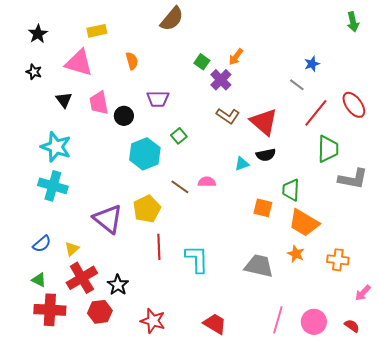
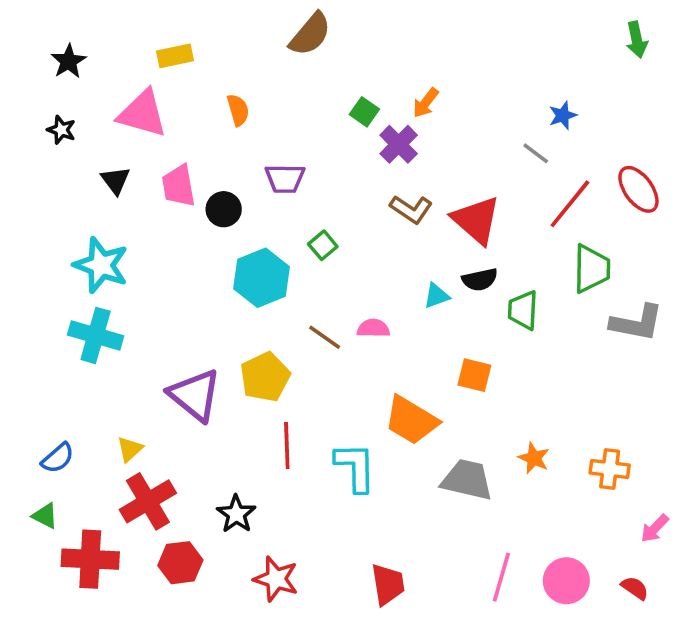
green trapezoid: (291, 190) -> (523, 310), moved
orange trapezoid: (304, 223) -> (411, 420), moved
blue semicircle: (42, 244) -> (58, 458), moved
green triangle: (39, 280) -> (45, 516), moved
black star: (118, 285) -> (236, 514), moved
red trapezoid: (215, 324) -> (388, 584), turned 50

